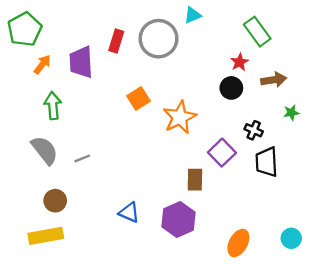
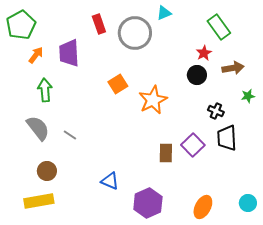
red rectangle: (116, 41) -> (99, 24), moved, turned -36
purple square: (222, 153) -> (193, 145), moved
gray line: (82, 158) -> (70, 135), turned 56
purple hexagon: (178, 219) -> (148, 203), moved

